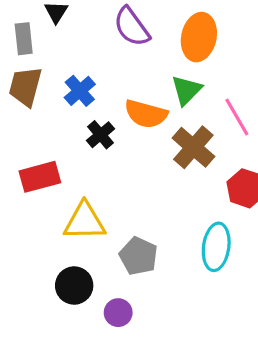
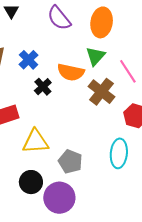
purple circle: (118, 313) -> (59, 198), size x1.8

